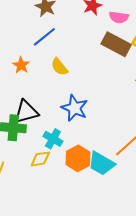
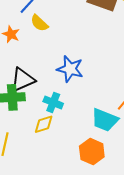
yellow semicircle: (59, 67) -> (39, 23), moved
orange hexagon: (78, 158) -> (92, 152), moved

